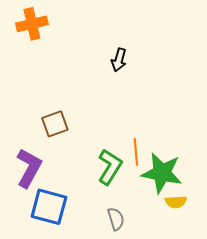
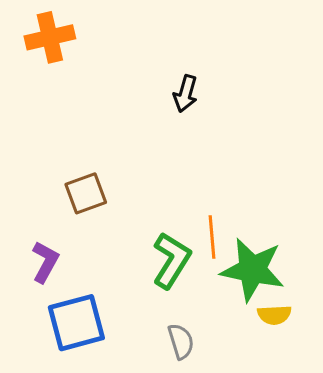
purple L-shape: (29, 168) -> (45, 262), size x0.7
blue square: (49, 207) -> (76, 323), turned -30

